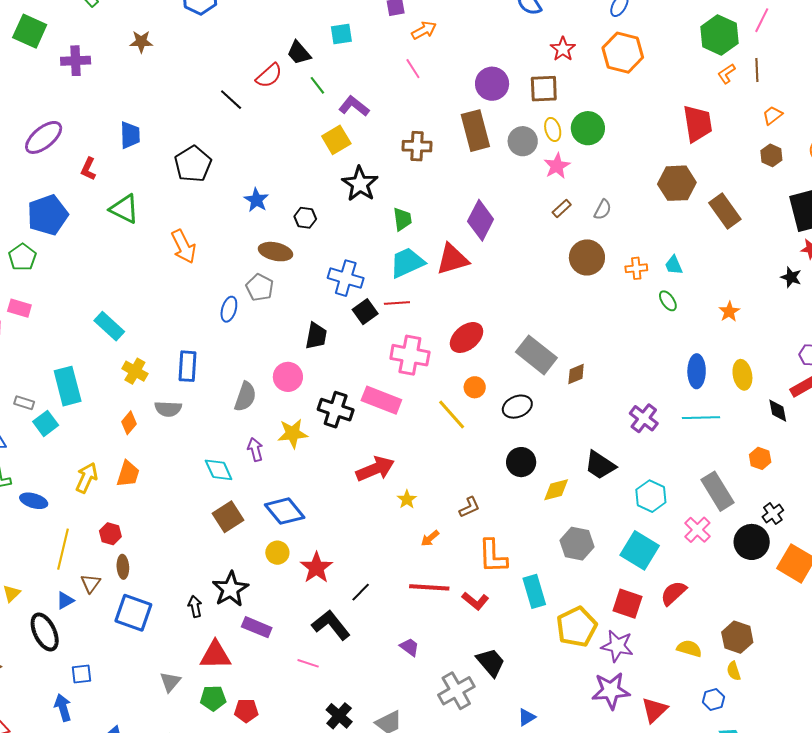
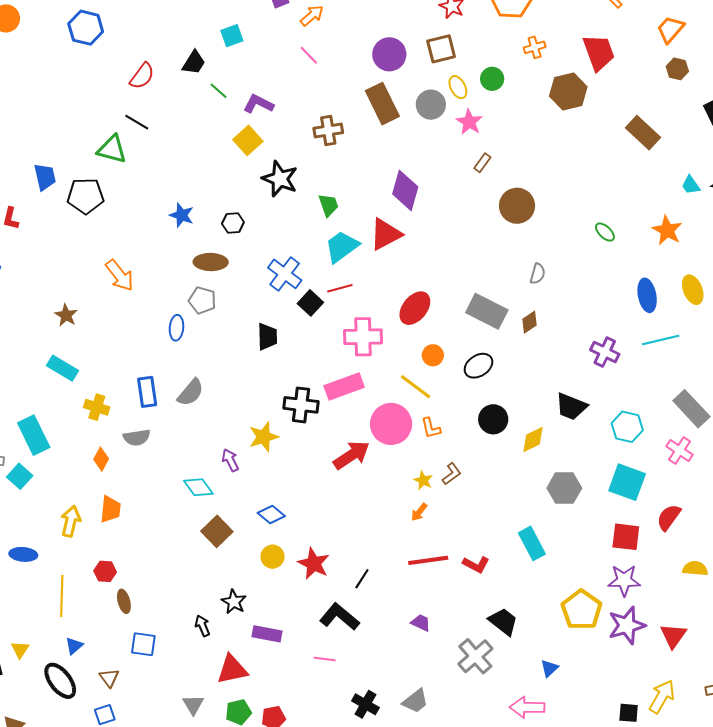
brown star: (141, 42) -> (66, 315), moved, turned -30
black trapezoid: (299, 53) -> (194, 63), turned -96
red semicircle: (269, 76) -> (142, 76), moved
orange trapezoid: (772, 115) -> (670, 29), size x1.4
green circle: (588, 128) -> (492, 79), size x0.7
black pentagon: (193, 164) -> (85, 196), moved, turned -30
brown hexagon: (677, 183) -> (568, 91), moved
green triangle: (124, 209) -> (112, 149), moved
gray semicircle: (603, 210) -> (538, 274), moved
cyan trapezoid: (674, 265) -> (691, 185), moved
orange cross: (636, 268) -> (535, 47), moved
blue cross: (346, 278) -> (285, 274), turned 32
orange star: (729, 312) -> (667, 230), size x1.4
pink circle: (288, 377) -> (391, 424), moved, size x1.4
gray semicircle: (245, 397) -> (191, 392), moved, turned 32
pink rectangle: (381, 400) -> (344, 386), turned -30
yellow star: (407, 499) -> (423, 480), moved
blue diamond: (285, 511) -> (271, 514), size x0.7
orange L-shape: (493, 556) -> (431, 428), moved, size x0.6
brown triangle: (91, 583) -> (109, 678), moved
black star: (230, 589) -> (234, 602), size x0.7
blue square: (133, 613) -> (143, 644), size x0.7
yellow pentagon: (577, 627) -> (581, 610), moved

